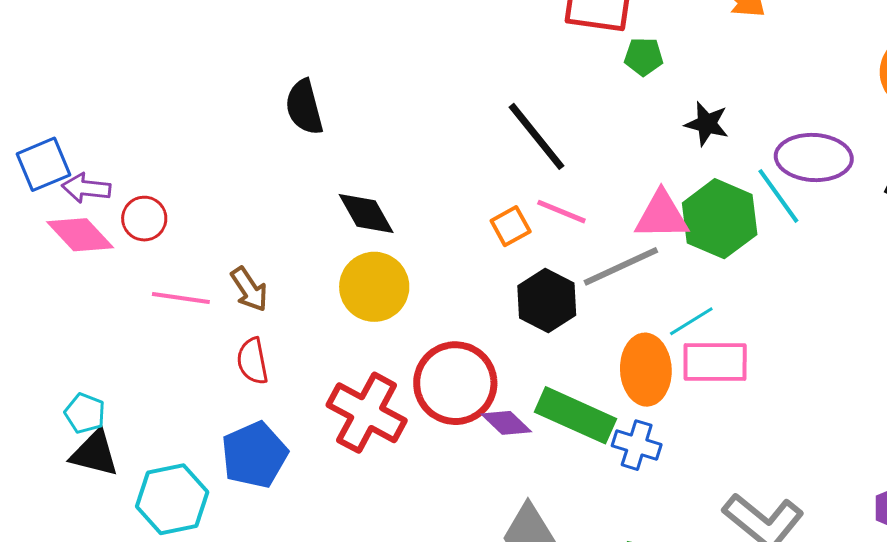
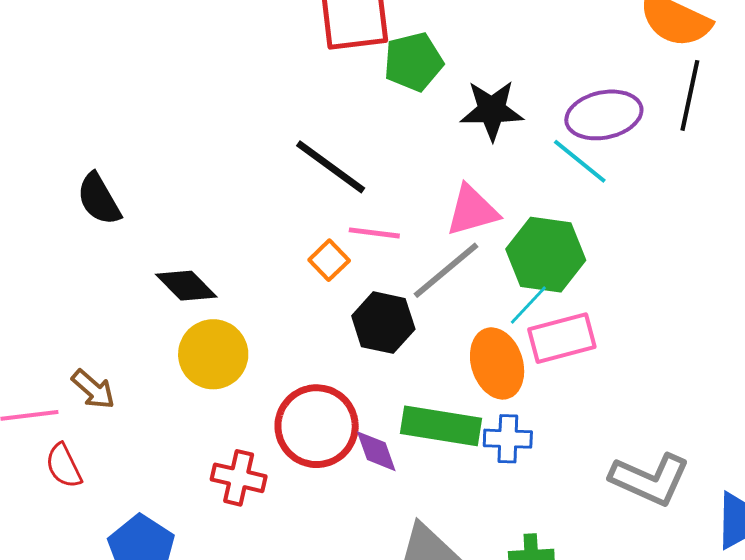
green pentagon: (644, 57) -> (413, 62), size x1.5
black star: (707, 124) -> (492, 110), size x1.4
green hexagon: (720, 219) -> (546, 255), moved
red semicircle: (252, 361) -> (64, 466), moved
red cross: (367, 413) -> (239, 478), size x0.7
purple diamond: (506, 423) -> (376, 451), turned 42

